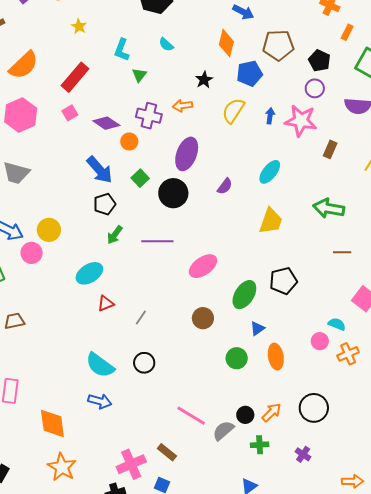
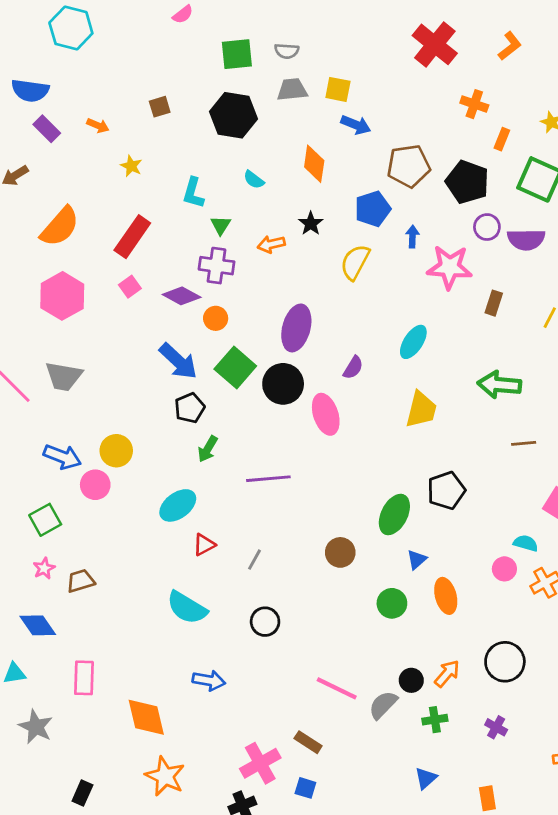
orange diamond: (226, 43) -> (314, 164), moved
black pentagon: (319, 61) -> (467, 182), size x1.4
purple circle: (315, 88) -> (487, 227), moved
orange arrow: (183, 106) -> (271, 244), moved
purple cross: (149, 116) -> (217, 266), moved
blue arrow: (270, 116) -> (412, 237), moved
green square: (140, 178) -> (235, 368), size x1.6
purple line: (157, 241) -> (268, 479), moved
pink ellipse: (203, 266) -> (326, 414), moved, turned -68
cyan semicircle: (100, 365) -> (187, 608), moved

